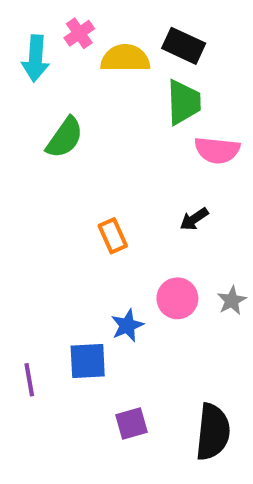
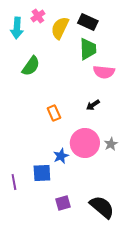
yellow semicircle: (125, 58) -> (60, 28), turned -65
pink circle: (177, 298) -> (85, 143), size x1.5
black semicircle: (213, 432) -> (102, 207), turned -56

